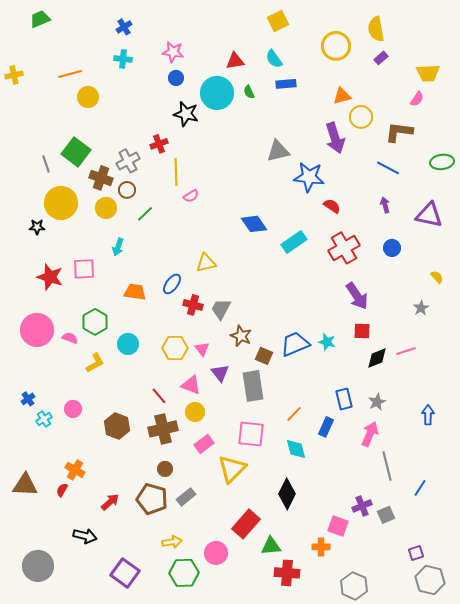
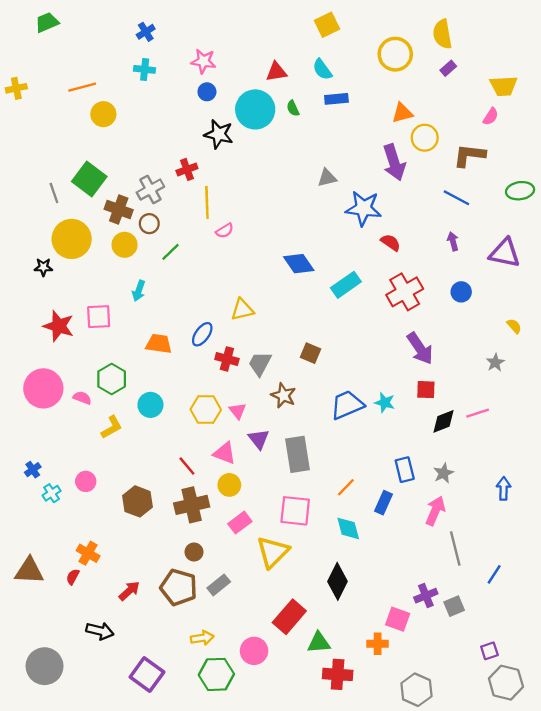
gray triangle: (278, 151) -> (327, 178), size x0.7
brown square: (264, 356) -> (311, 353), moved

